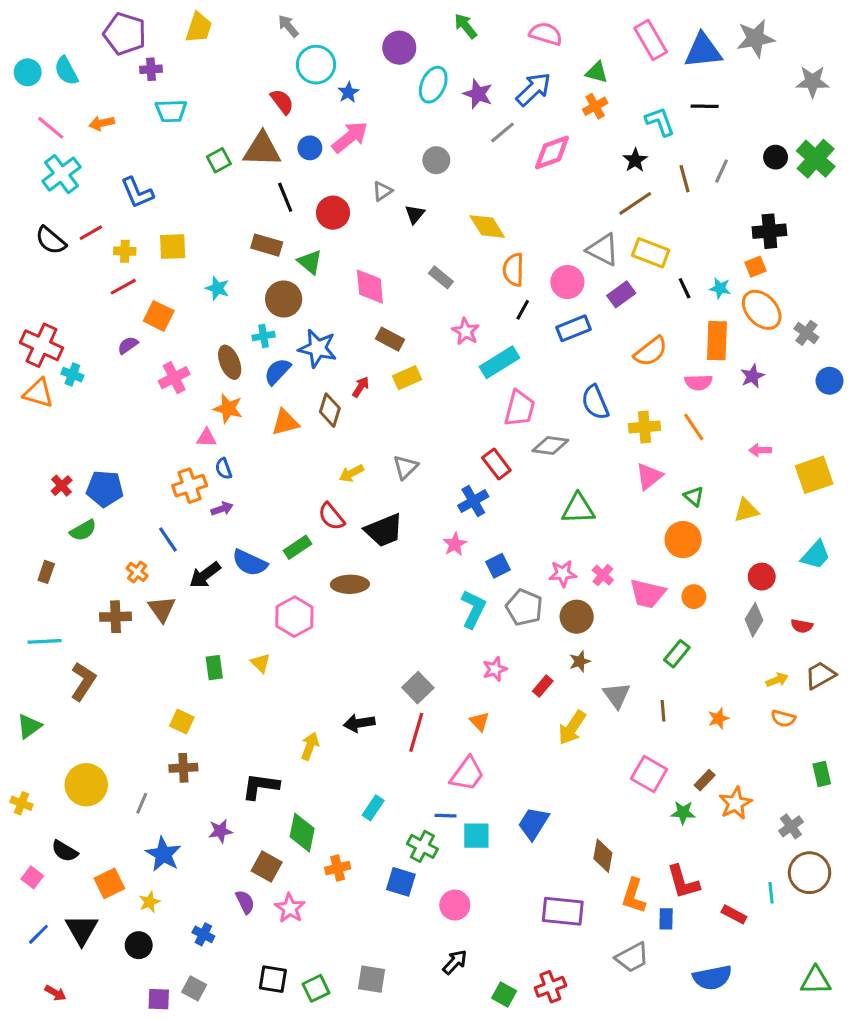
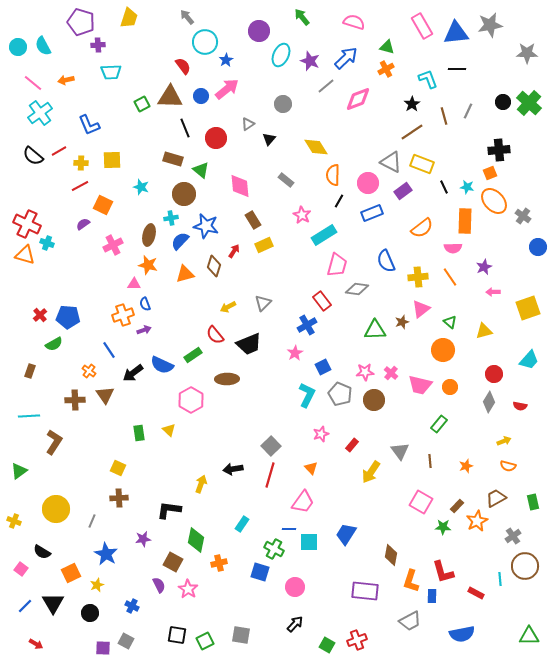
brown rectangle: (390, 339) -> (253, 220), turned 30
brown ellipse: (230, 362) -> (149, 235), turned 35
purple star: (752, 376) -> (484, 267), moved
brown star: (580, 661) -> (402, 322), moved
brown trapezoid: (820, 675) -> (496, 498), moved

